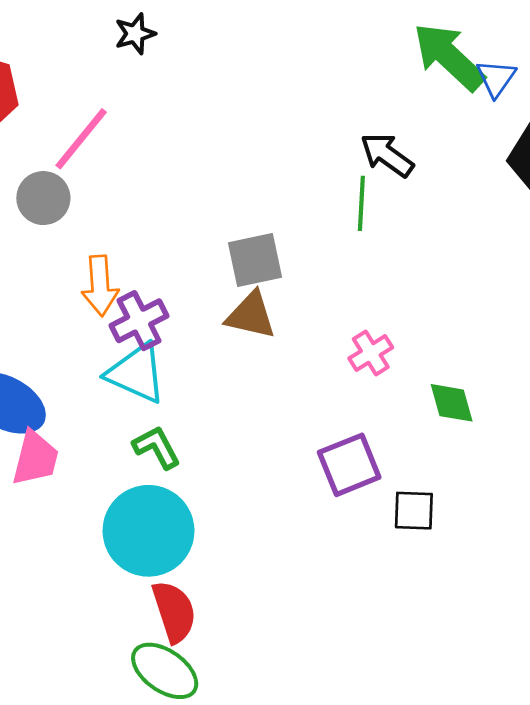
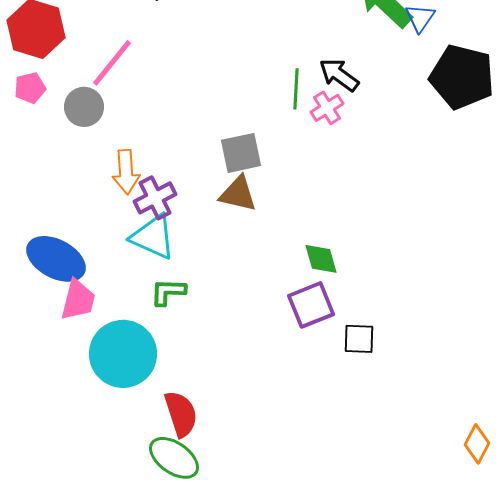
green line: (361, 203) -> (296, 89), moved
pink cross: (371, 353) -> (327, 108), moved
green diamond: (452, 403) -> (321, 259), moved
green L-shape: (157, 447) -> (168, 292), turned -60
cyan circle: (148, 531) -> (123, 354), moved

